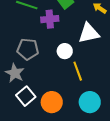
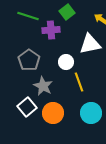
gray pentagon: (28, 49) -> (29, 60), turned 30
gray star: (15, 73) -> (43, 86), moved

